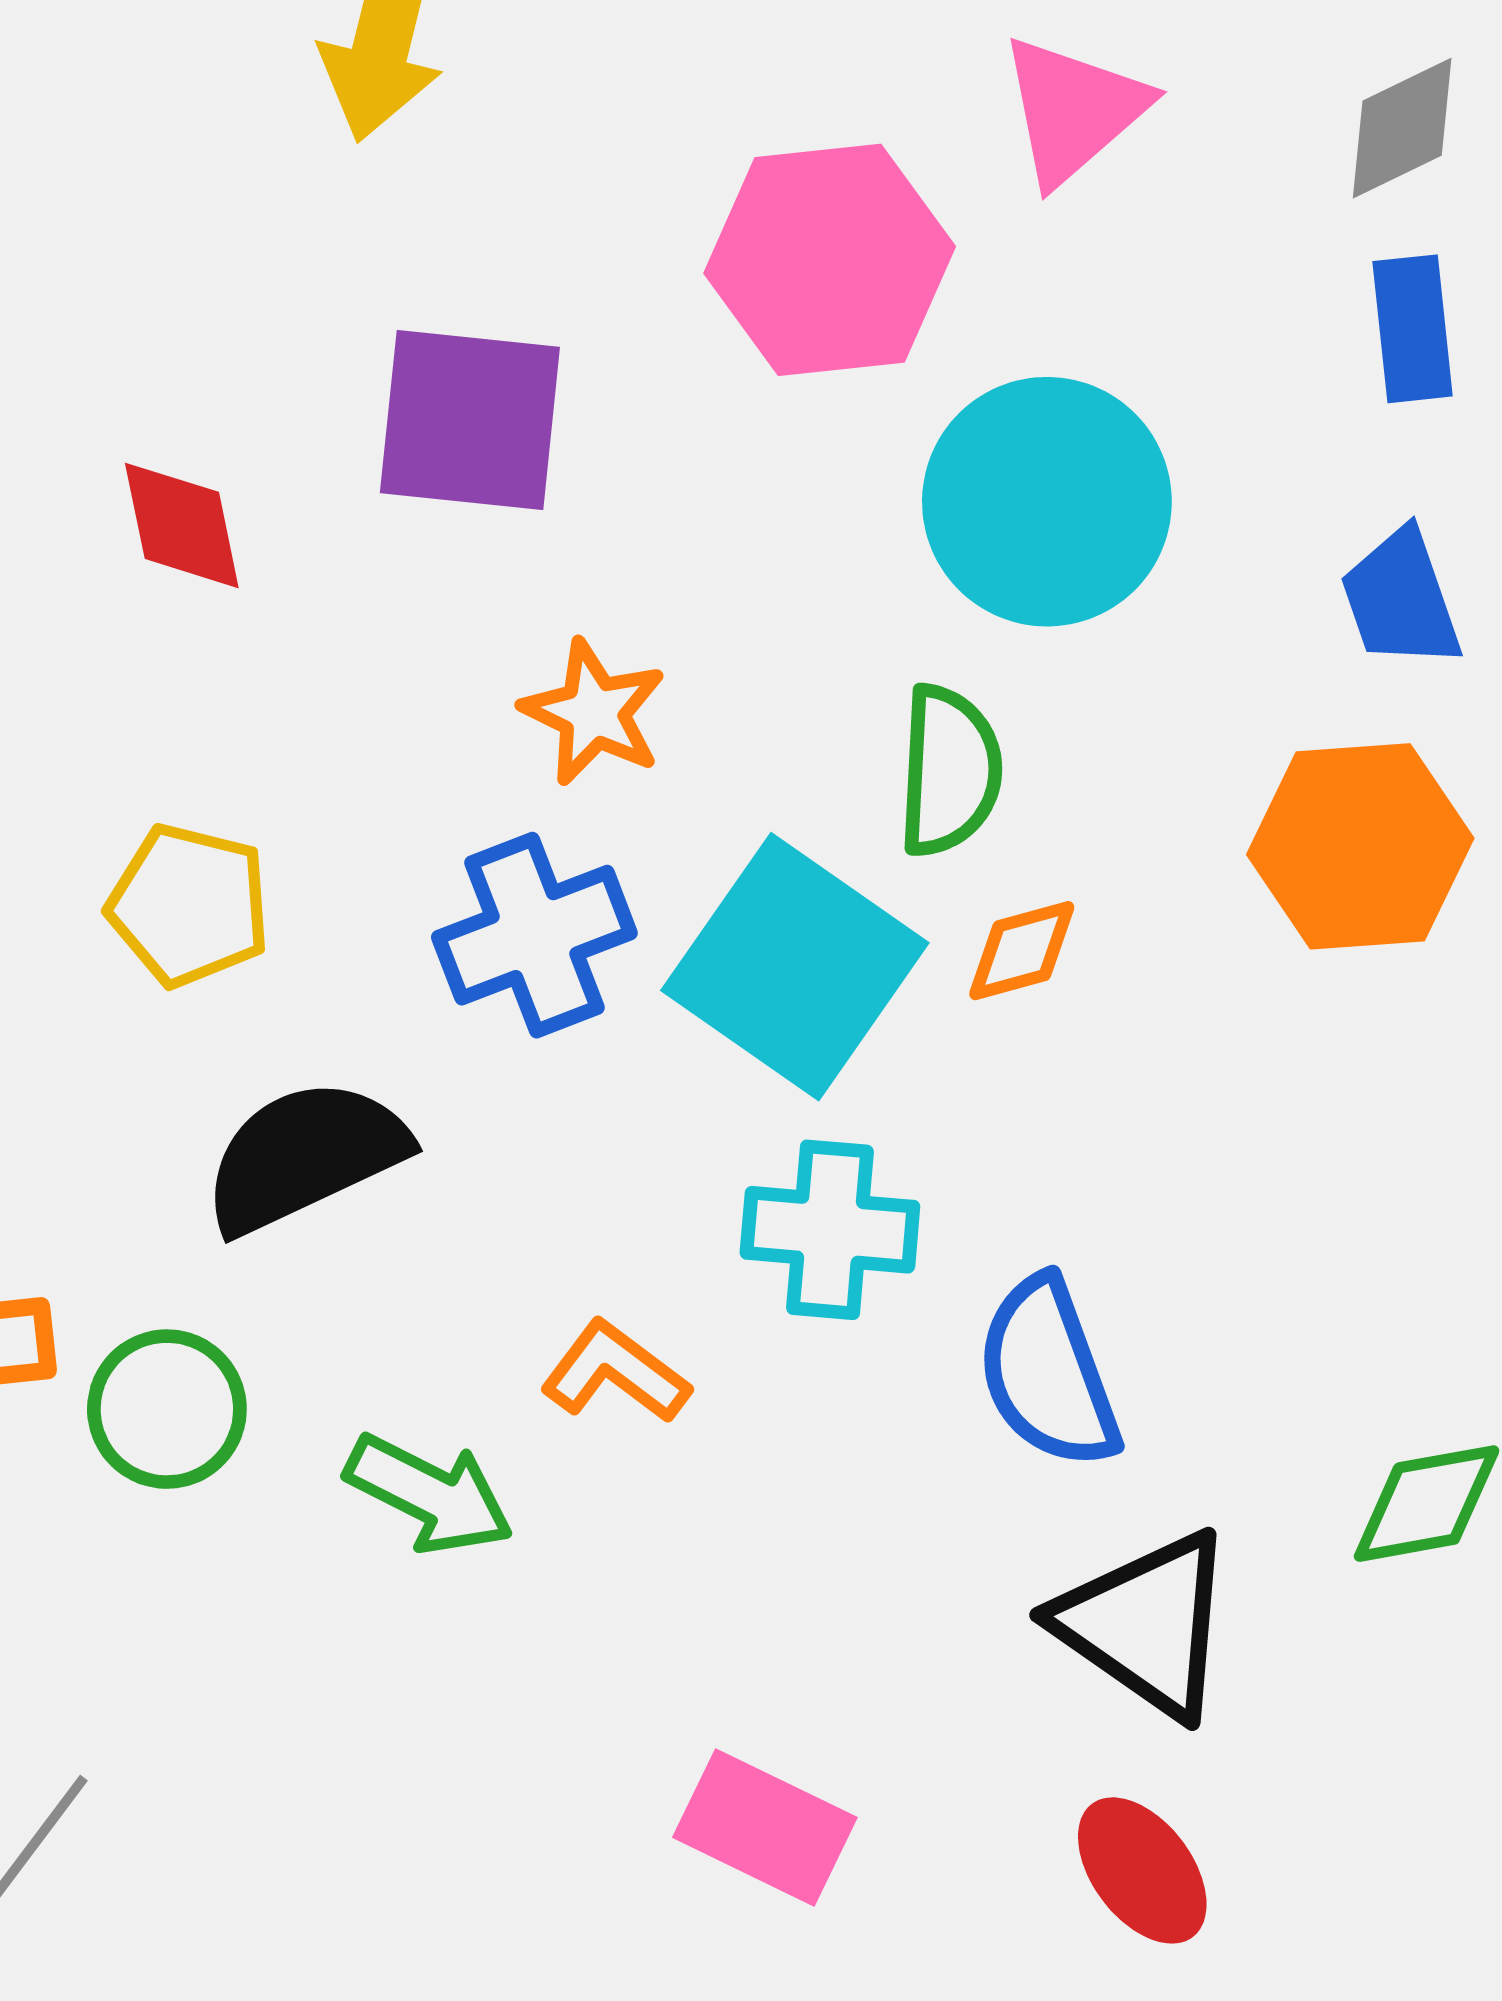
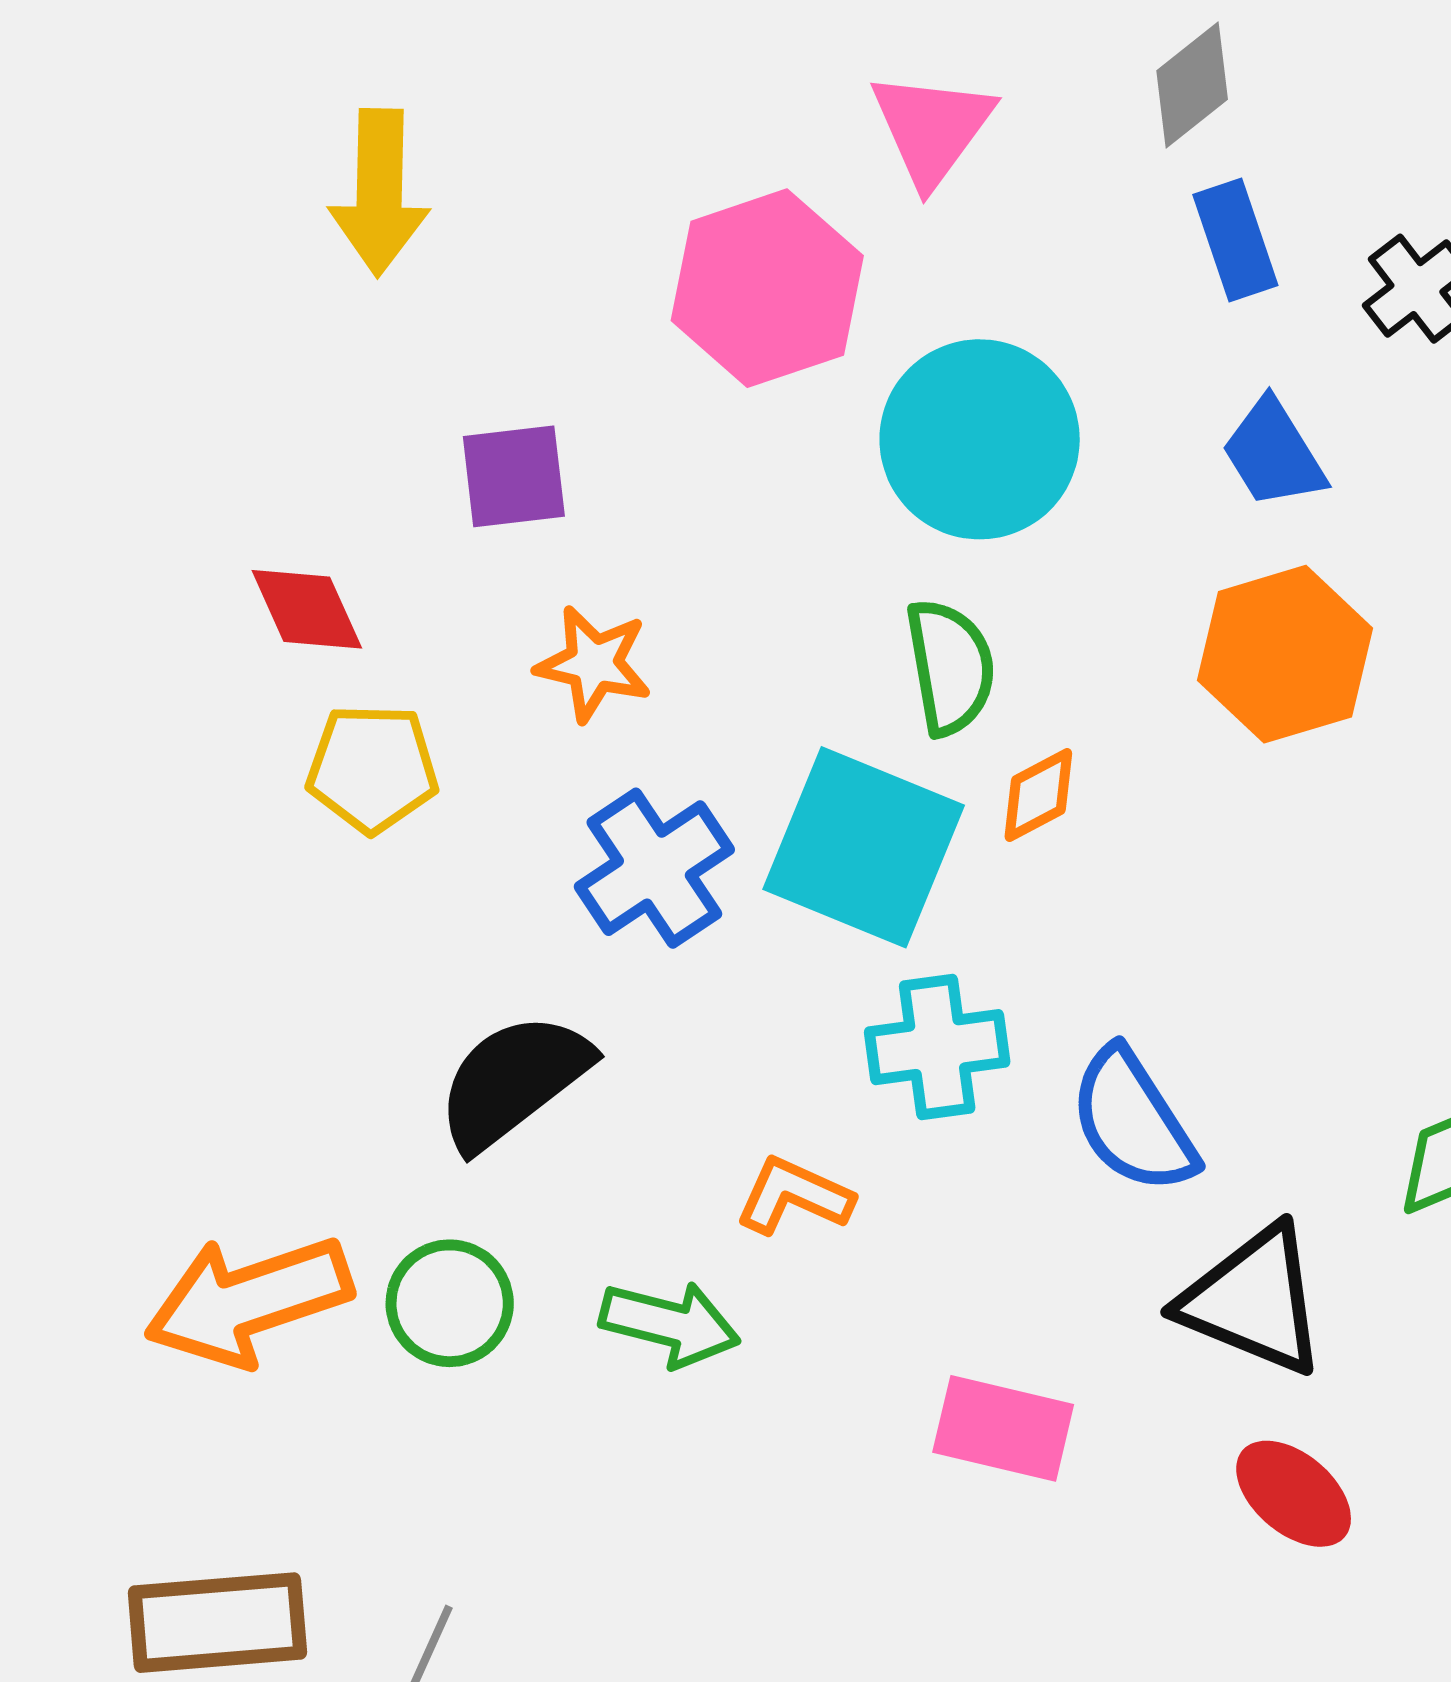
purple square: (470, 420) -> (514, 476), size x0.7
orange star: (594, 713) -> (594, 664), moved
yellow pentagon: (189, 905) -> (372, 768), moved
pink rectangle: (765, 1827) -> (1003, 1428), moved

